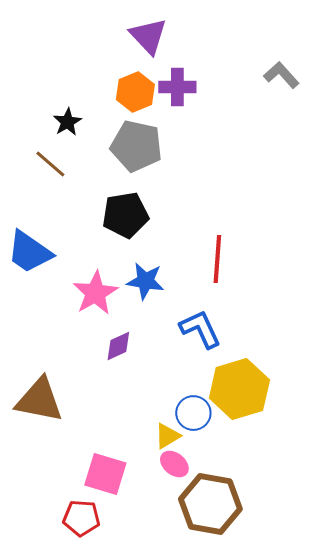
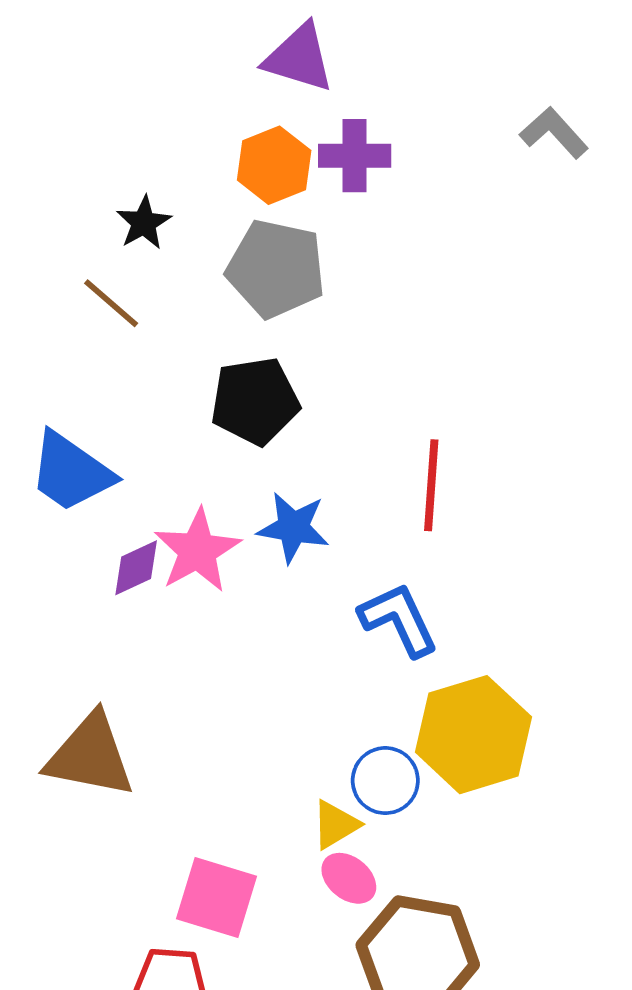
purple triangle: (148, 36) -> (299, 58), turned -30
purple diamond: (118, 346) -> (136, 568), moved

